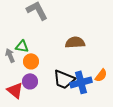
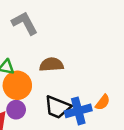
brown semicircle: (75, 42) -> (51, 65), moved
orange circle: (31, 61) -> (17, 85), size x1.5

